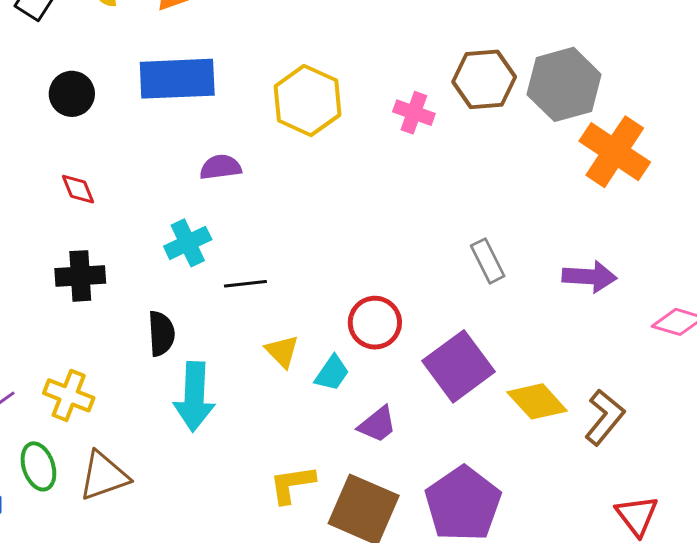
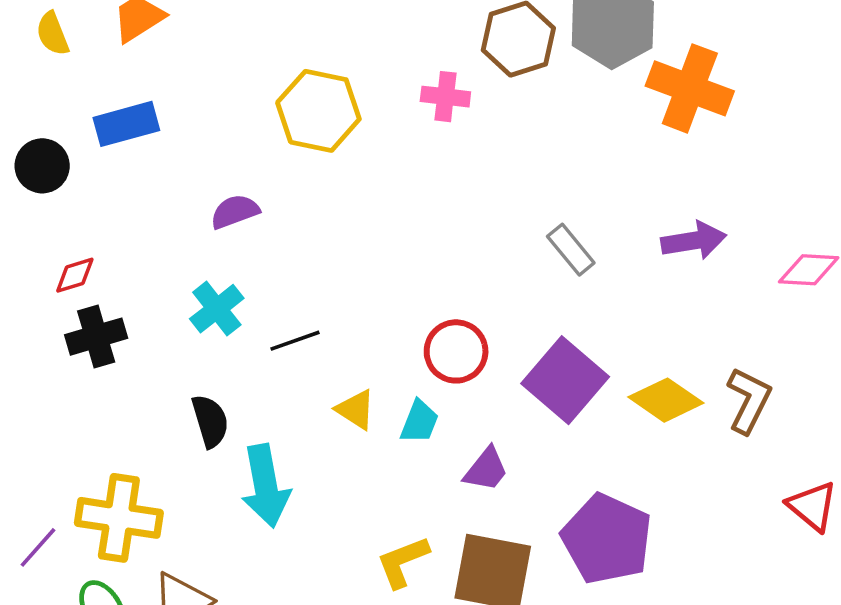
blue rectangle: (177, 79) -> (126, 124), moved, size x0.7
red diamond: (78, 189) -> (75, 275), turned -72
black cross: (80, 276) -> (96, 337), moved
yellow cross: (69, 395) -> (119, 518), size x1.4

